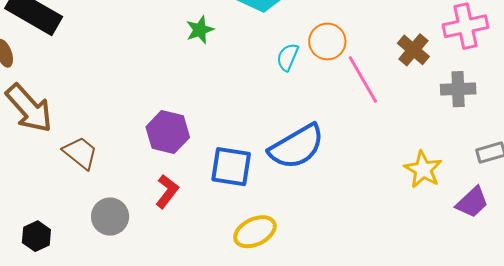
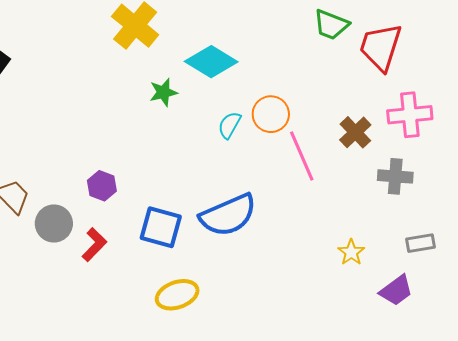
green star: (200, 30) -> (163, 92), moved
purple hexagon: (168, 132) -> (102, 186), size x0.7
yellow star: (423, 170) -> (351, 252), size x0.7
gray circle: (110, 217) -> (54, 223), moved

